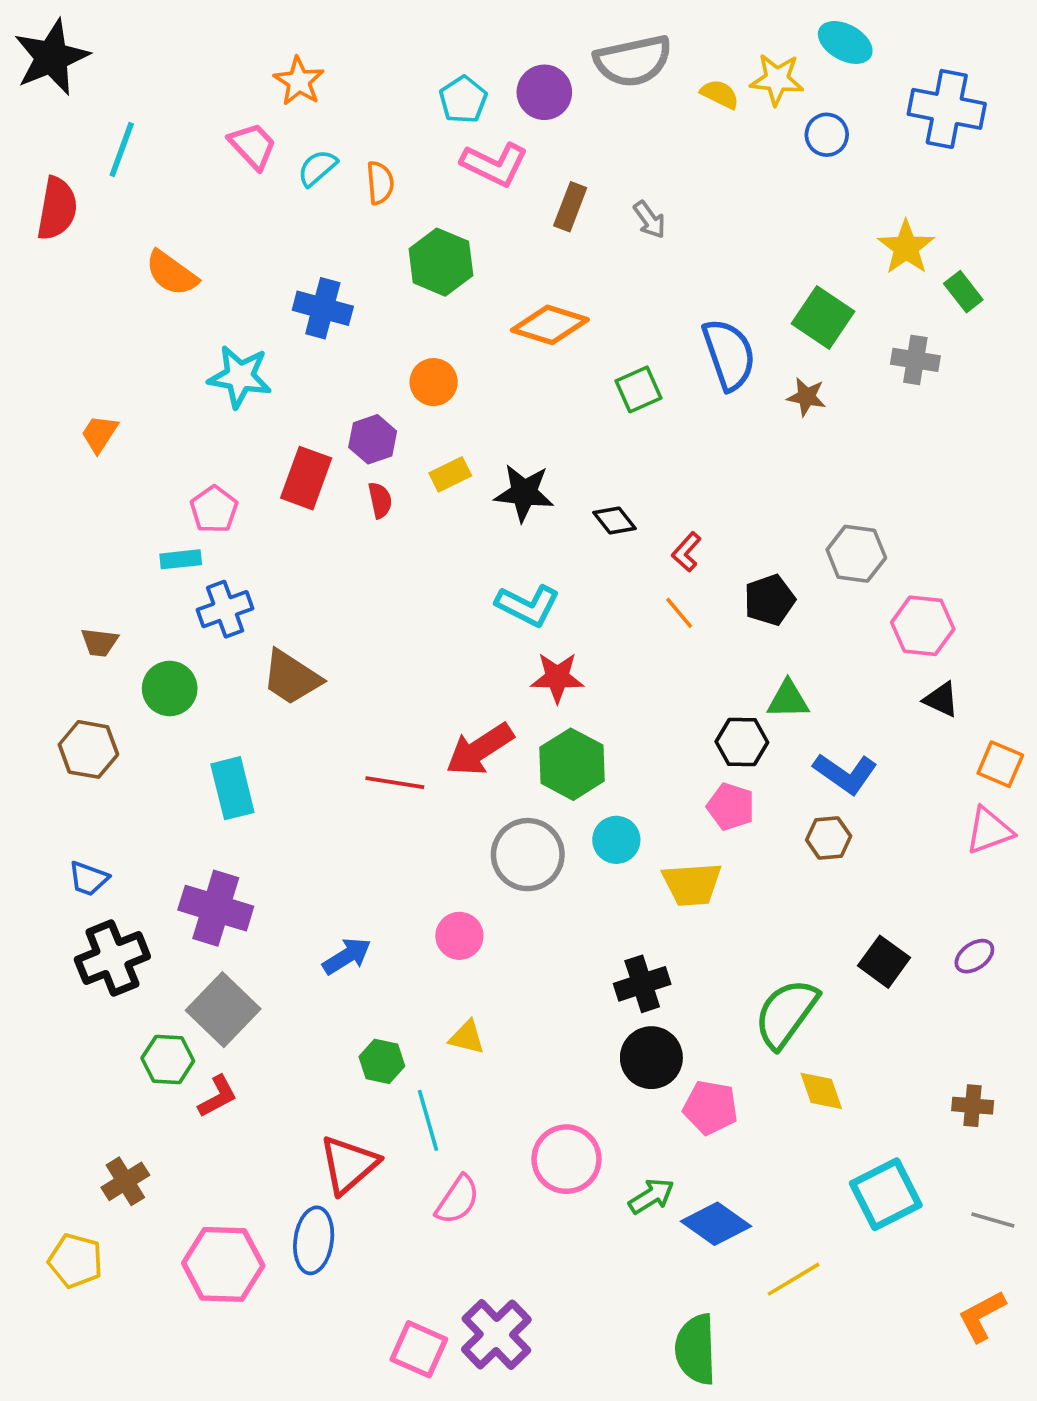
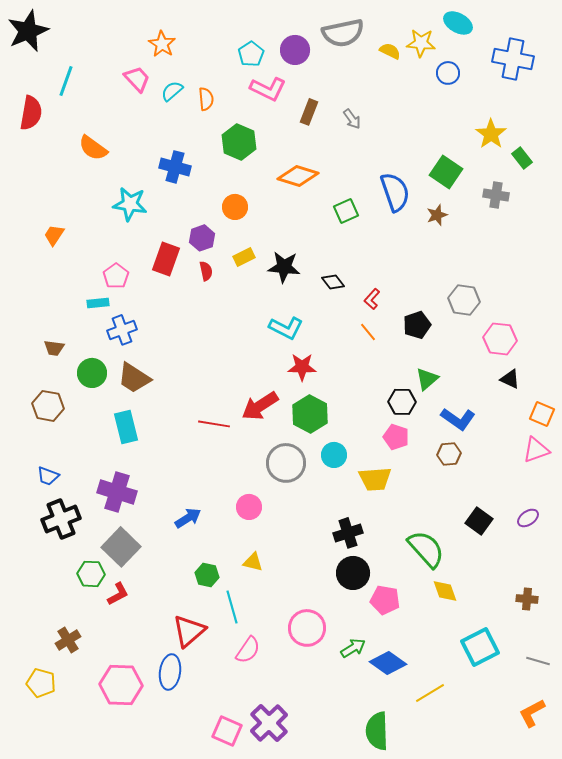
brown star: (806, 397) -> (437, 215), turned -30
brown trapezoid: (291, 677) -> (134, 378), moved
green triangle: (788, 700) -> (427, 379), turned -40
green semicircle: (786, 1013) -> (426, 549), turned 102

